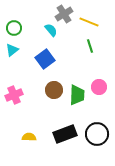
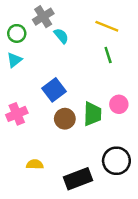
gray cross: (64, 14) -> (43, 17), moved
blue square: (45, 59) -> (54, 90), moved
brown circle: (54, 90) -> (65, 119), moved
black rectangle: (65, 134) -> (78, 179), moved

